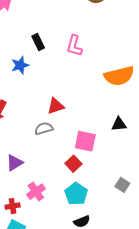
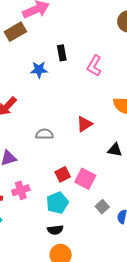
red triangle: (56, 106) -> (84, 124), moved, turned -30
pink square: (85, 141) -> (85, 179), moved

